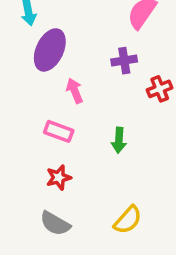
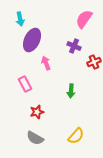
purple cross: (124, 61) -> (74, 46), turned 32
pink rectangle: (59, 131) -> (25, 84), moved, turned 42

